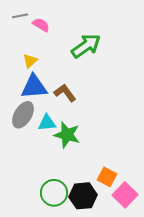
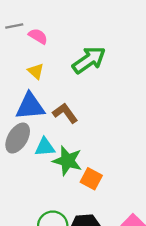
yellow triangle: (30, 61) -> (36, 71), moved, turned -35
orange square: (107, 177) -> (91, 179), moved

